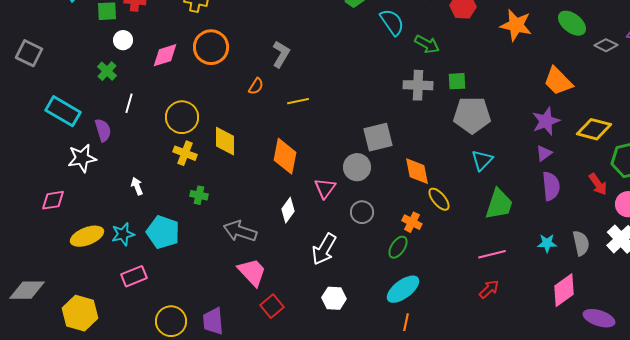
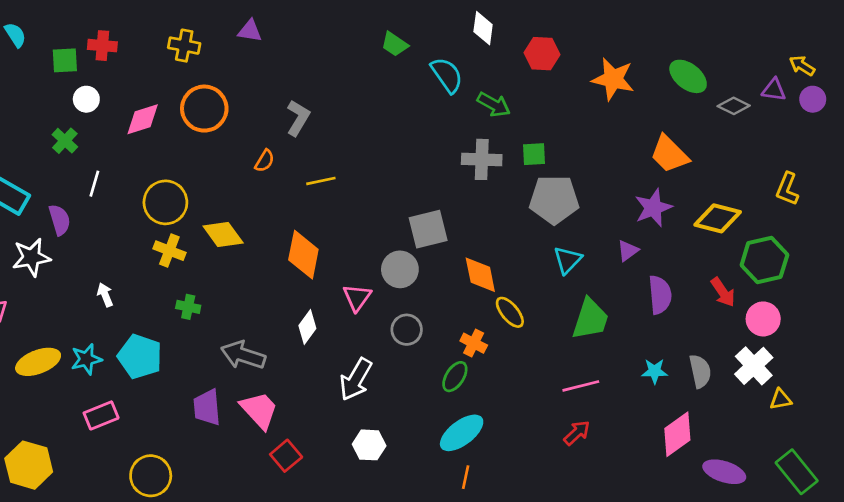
yellow diamond: (225, 141) -> (223, 235), turned -36
purple triangle: (544, 153) -> (628, 251), moved
purple trapezoid: (213, 321) -> (207, 407), moved

